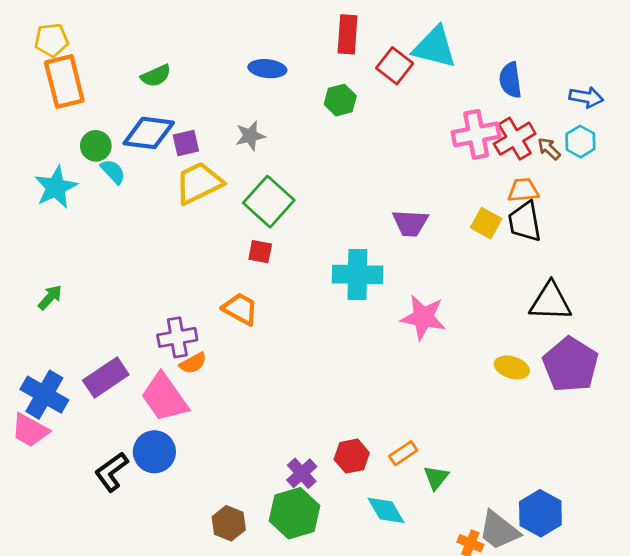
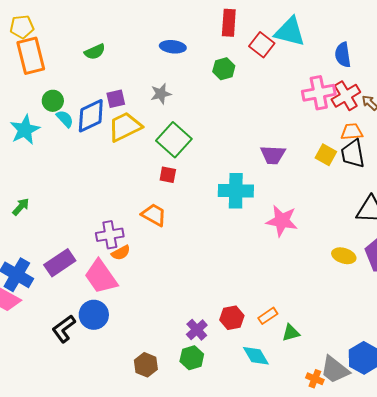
blue diamond: (149, 133) -> (91, 116), moved, turned -33
green triangle: (436, 478) -> (291, 333), turned 36
green hexagon: (295, 513) -> (192, 358), size x0.7

